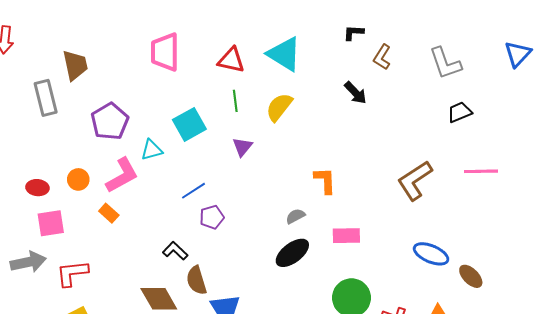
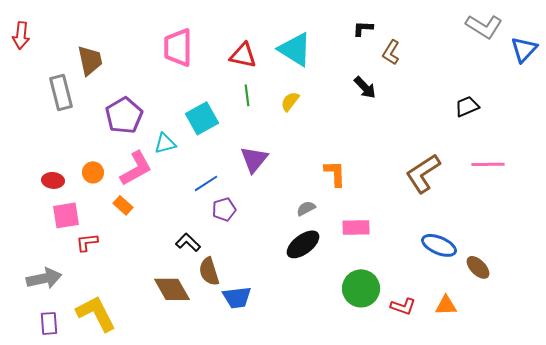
gray L-shape: (445, 63) -> (484, 26), moved, turned -39
yellow semicircle: (279, 107) -> (290, 101), size x0.7
purple triangle: (242, 147) -> (254, 159), moved, size x1.4
gray arrow: (28, 262) -> (44, 278), moved
red L-shape: (72, 273) -> (87, 242), moved, size x0.7

